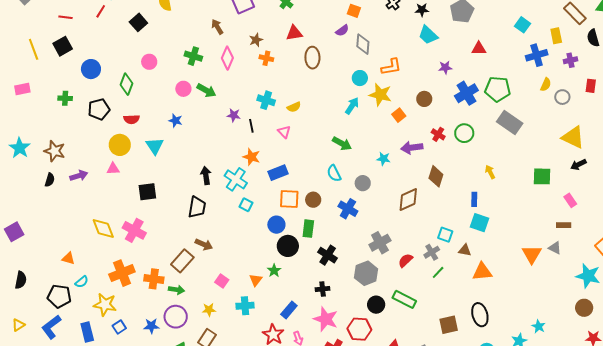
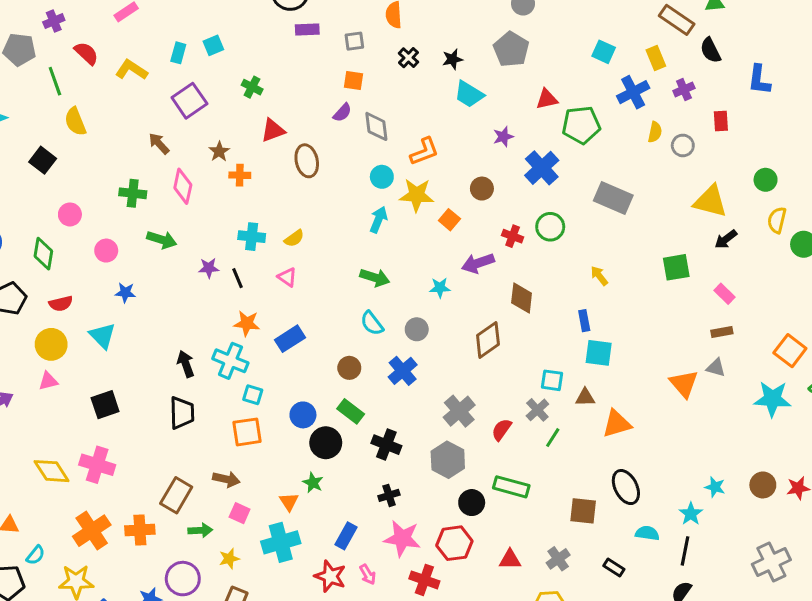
pink circle: (183, 89) -> (106, 251), moved
green pentagon: (498, 89) -> (581, 125), moved
orange square: (289, 199) -> (247, 432), moved
blue cross: (348, 209) -> (403, 371), turned 30
green rectangle: (308, 229) -> (351, 411), turned -48
brown arrow: (204, 244) -> (226, 479), moved
green arrow: (176, 290) -> (200, 530), moved
cyan cross: (245, 306) -> (281, 542), size x1.4
brown circle: (584, 308) -> (763, 485), moved
brown square: (449, 325) -> (583, 511), turned 30

